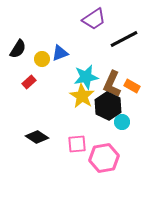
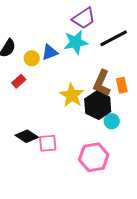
cyan star: (86, 77) -> (76, 42), moved
orange rectangle: (132, 86) -> (122, 85), turned 49
pink square: (77, 144) -> (48, 143), moved

